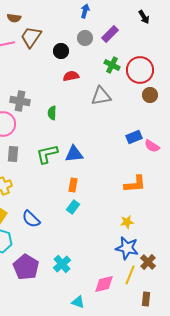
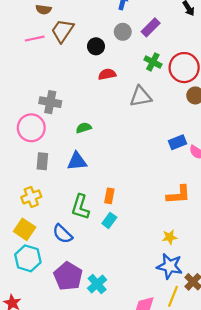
green semicircle: (52, 113) -> (84, 128), moved, turned 72
green L-shape: (47, 154) -> (80, 207), moved, turned -60
blue triangle: (74, 154) -> (77, 161), moved
purple pentagon: (26, 267) -> (68, 276), moved

